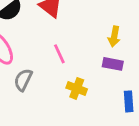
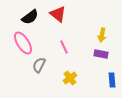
yellow cross: (77, 88) -> (70, 78), moved, turned 32

